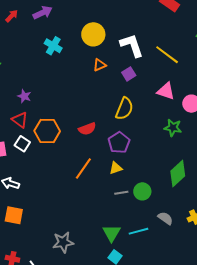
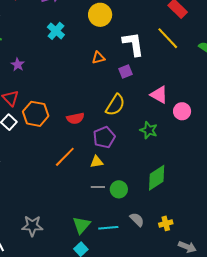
yellow circle: (93, 34) -> (100, 15), moved
yellow line: (167, 55) -> (168, 38), moved
purple star: (24, 96) -> (18, 65), moved
green star: (173, 128) -> (149, 130), moved

